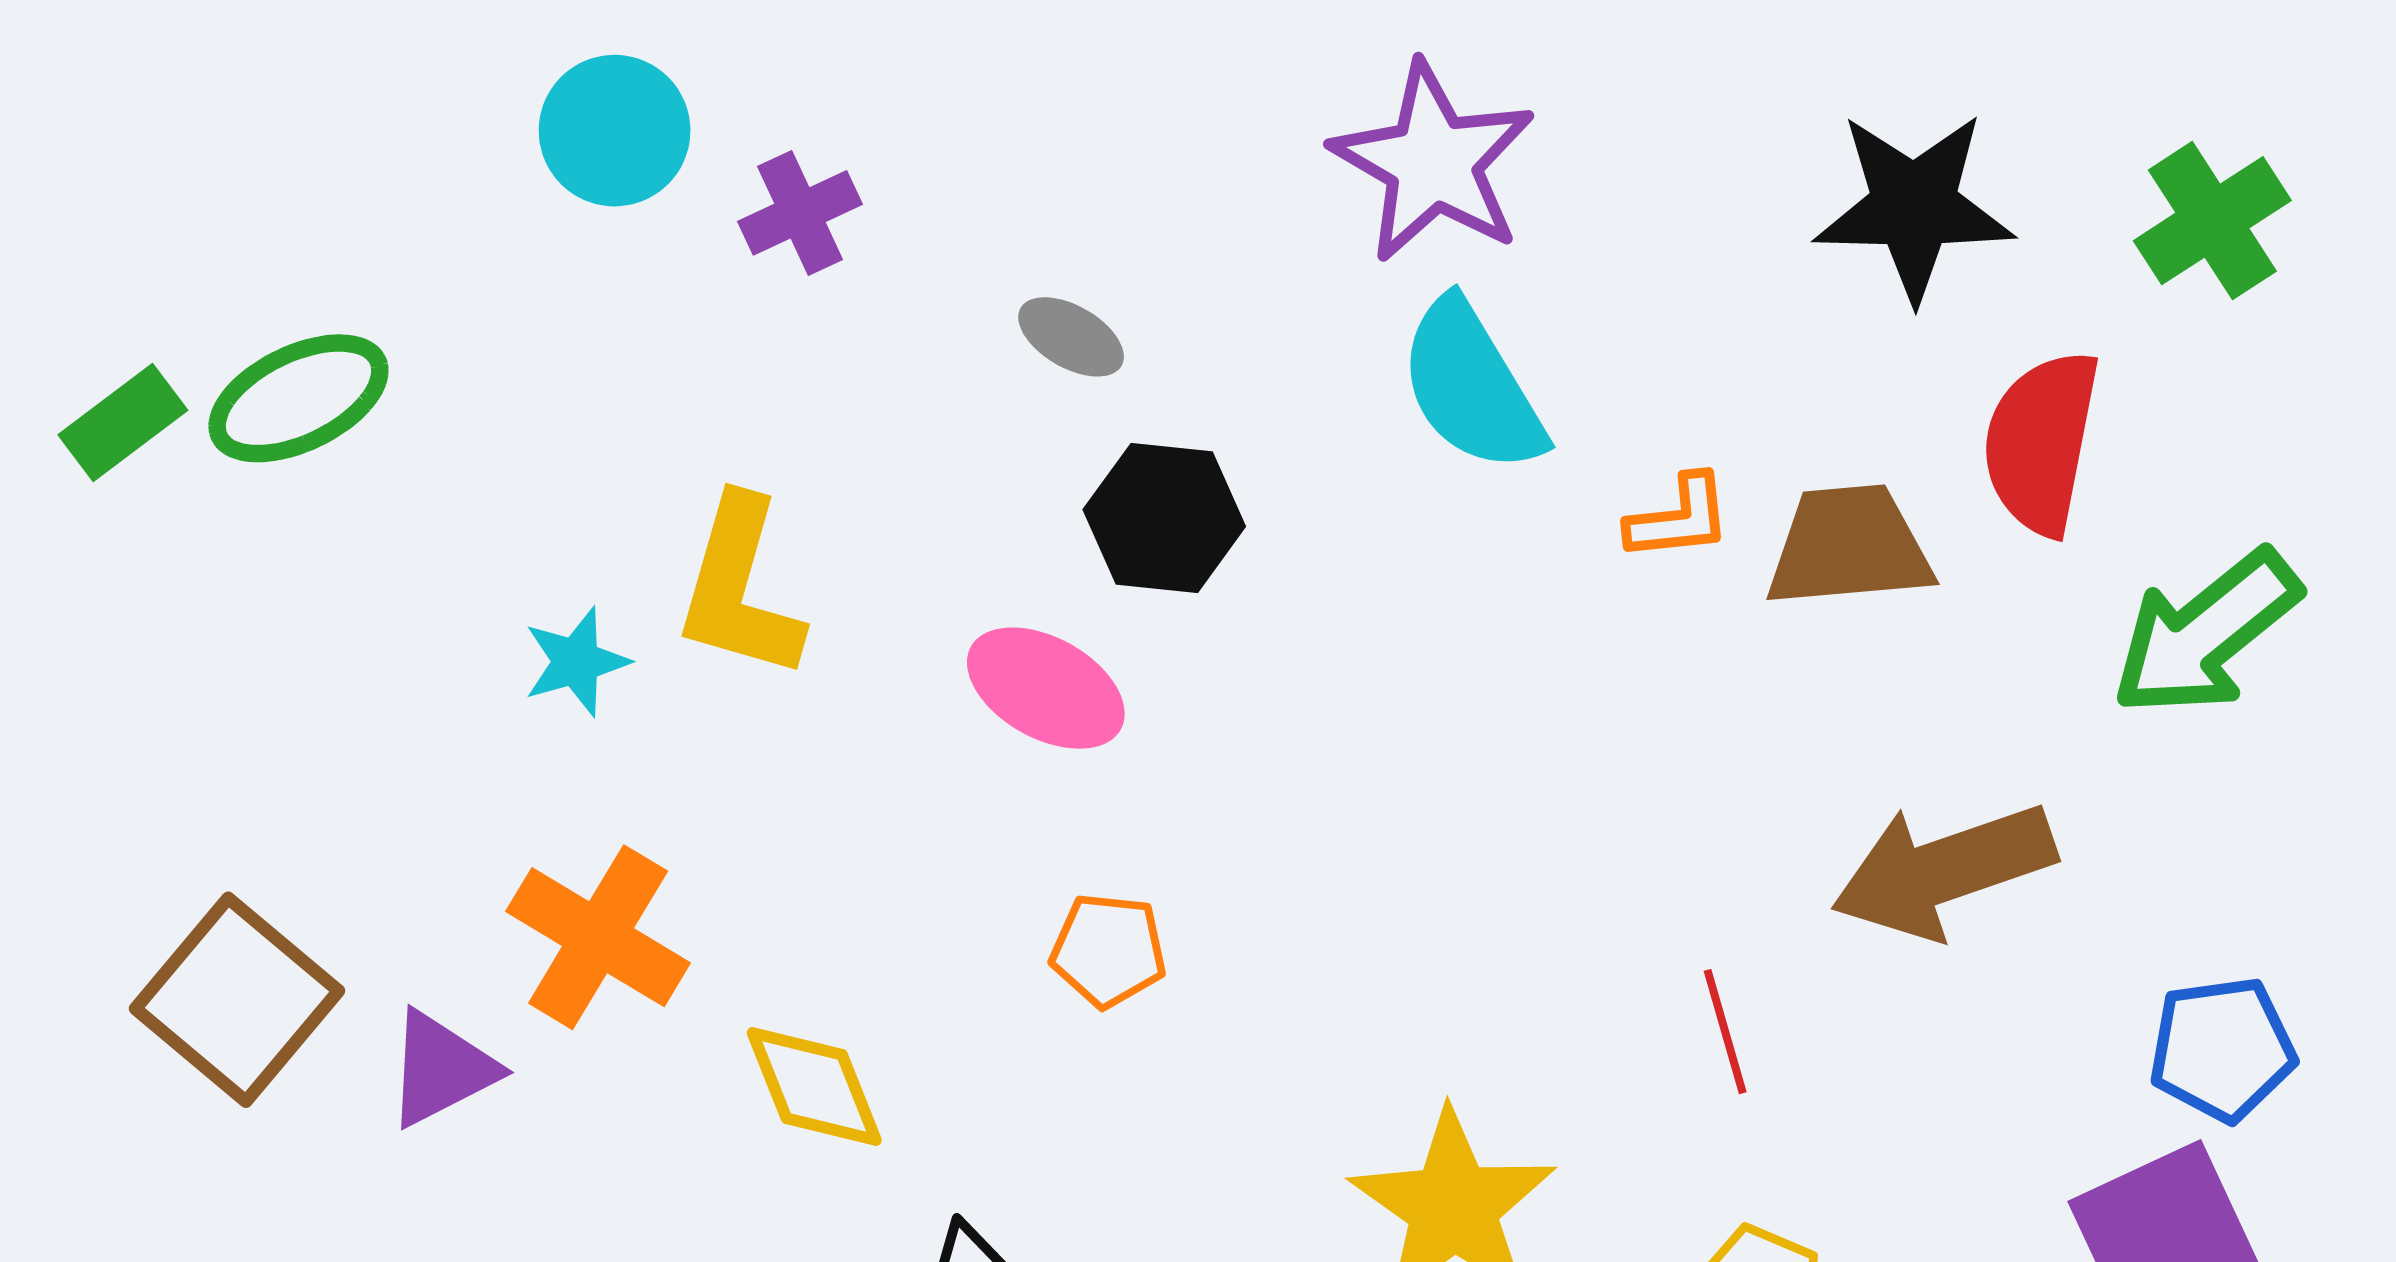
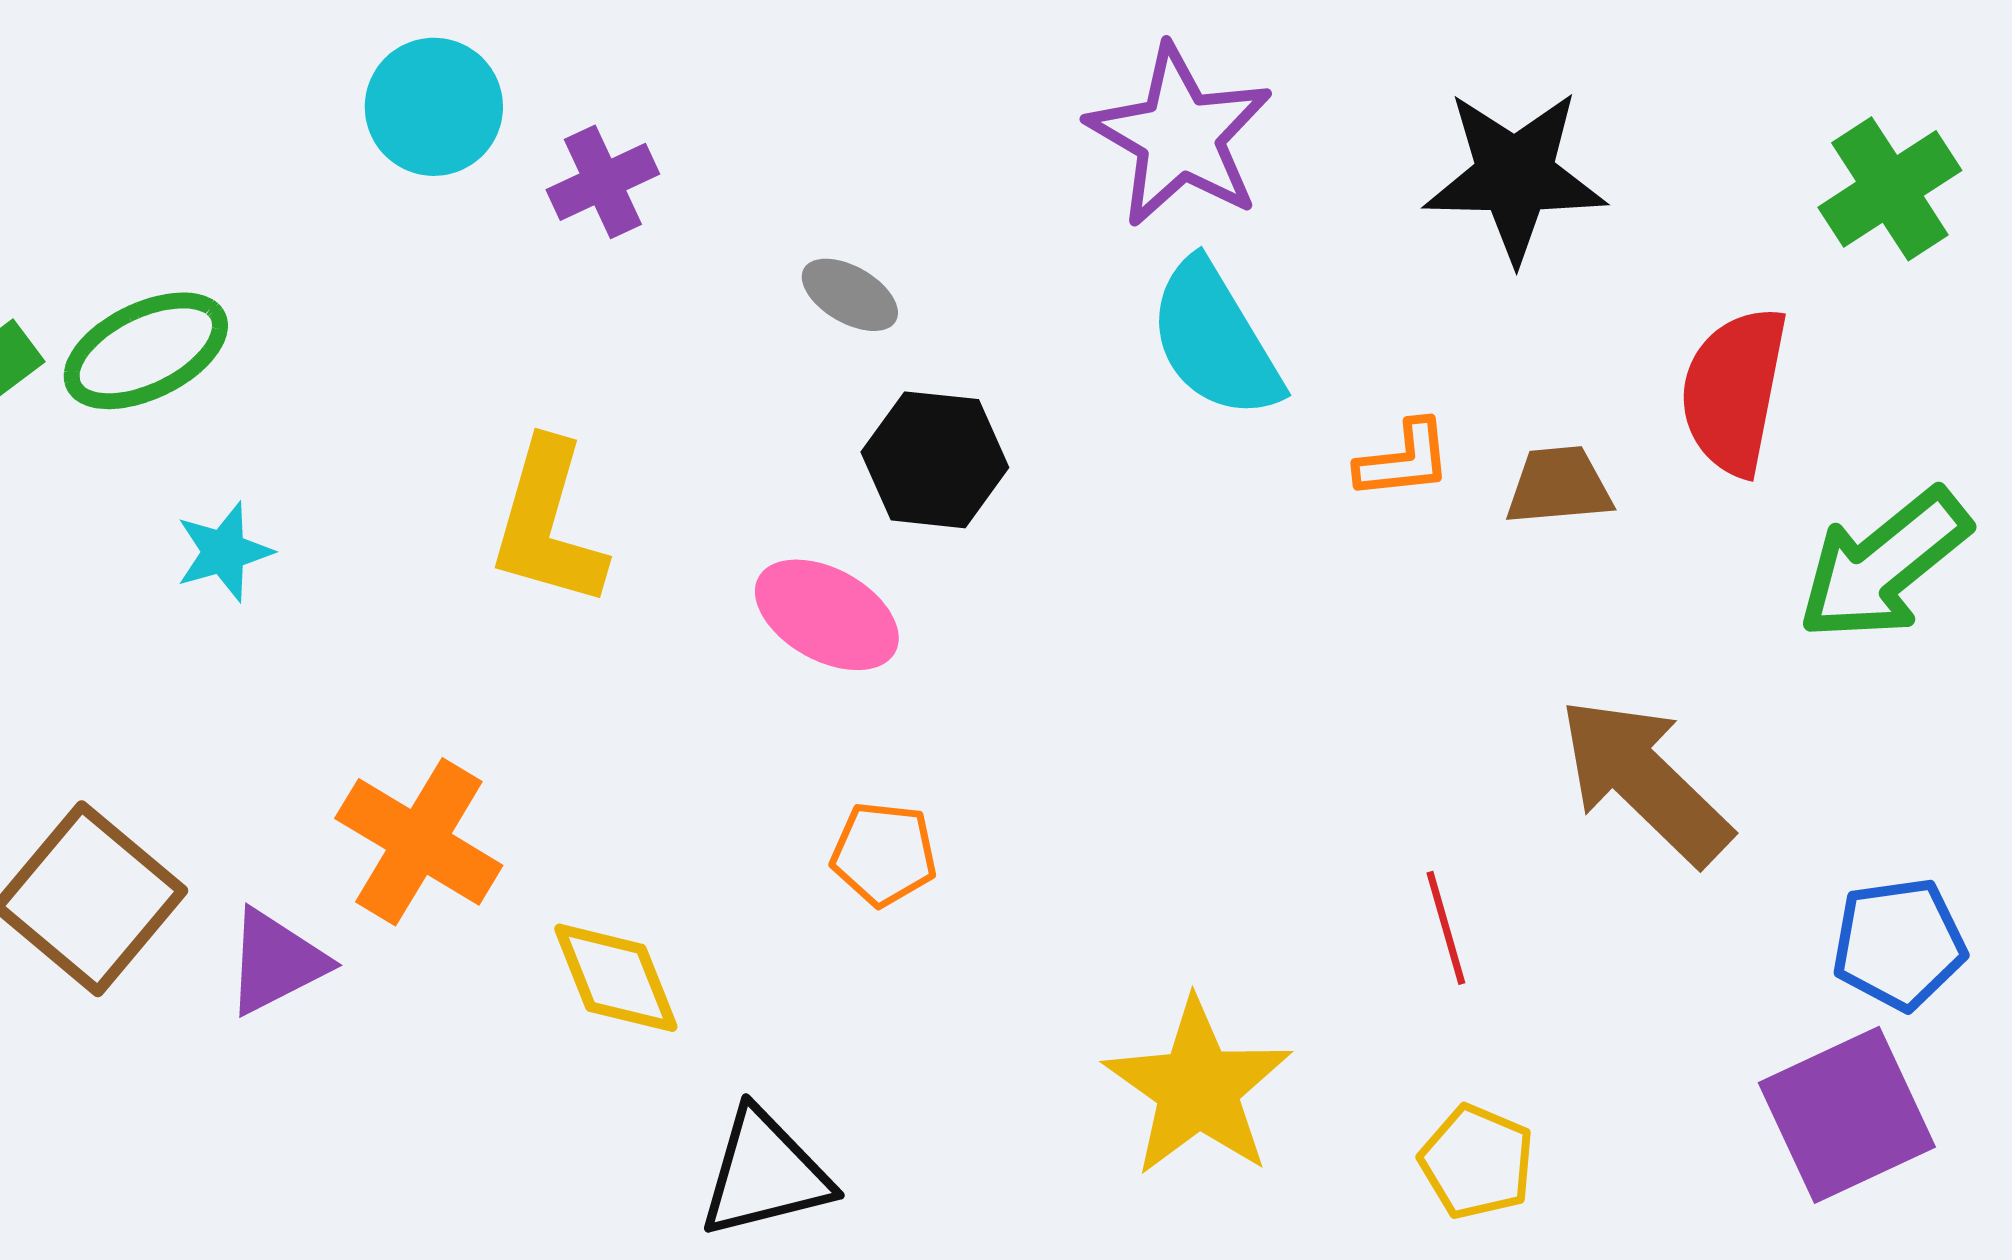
black star: (1914, 206) -> (1515, 176), moved
brown trapezoid: (1849, 547) -> (1559, 486), size x0.7
cyan star: (576, 662) -> (224, 552), moved
brown arrow: (1943, 870) -> (1645, 781), turned 63

